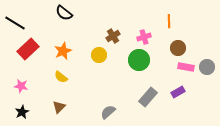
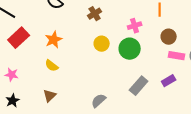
brown cross: (113, 36) -> (95, 14), moved
yellow circle: (99, 55) -> (102, 44), moved

